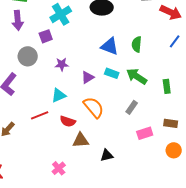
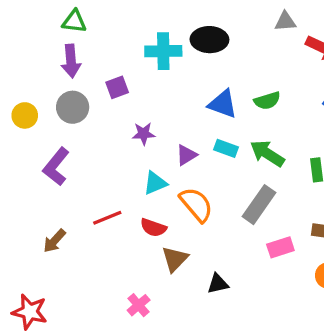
cyan cross: (61, 14) -> (163, 51), moved, turned 30
green semicircle: (137, 44) -> (267, 101), turned -112
gray circle: (28, 56) -> (73, 107), moved
cyan triangle: (59, 95) -> (155, 183), moved
gray rectangle: (132, 107) -> (259, 205), size x1.6
brown triangle: (81, 140) -> (175, 259), turned -42

